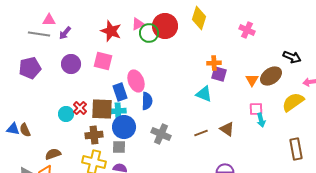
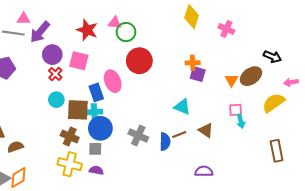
yellow diamond: (199, 18) -> (192, 17), moved
pink triangle: (138, 24) -> (115, 23), turned 32
red circle: (165, 26) -> (139, 61), moved
purple arrow: (65, 33) -> (40, 32), size x1.6
purple circle: (71, 64) -> (52, 55), moved
cyan triangle: (204, 94) -> (182, 107), moved
blue semicircle: (147, 101) -> (165, 142), moved
red cross: (80, 108) -> (55, 74), moved
cyan circle: (66, 114) -> (56, 100), moved
brown cross: (94, 135) -> (70, 137), turned 30
brown semicircle: (53, 154) -> (15, 147), moved

